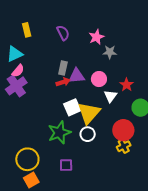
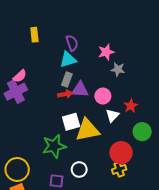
cyan triangle: (15, 54) -> (68, 60), moved
yellow triangle: (89, 113) -> (87, 130), turned 30
white circle: (88, 134) -> (79, 169), moved

